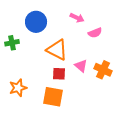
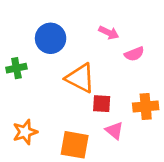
pink triangle: (81, 66) -> (114, 131), moved
orange cross: (103, 70) -> (146, 106), turned -30
red square: (59, 74) -> (102, 104), moved

